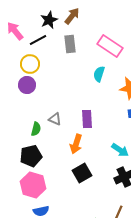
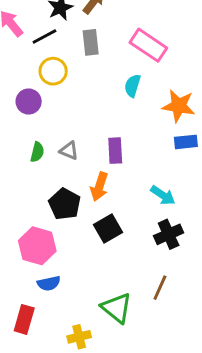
yellow circle: (30, 64) -> (53, 71), moved
green semicircle: (36, 129) -> (37, 152), moved
black pentagon: (31, 156) -> (65, 204), moved, turned -30

